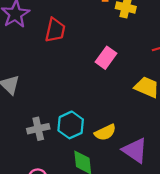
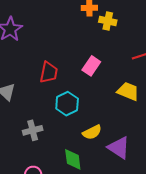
red trapezoid: (55, 30) -> (49, 72), moved
cyan hexagon: (71, 125) -> (67, 104), moved

